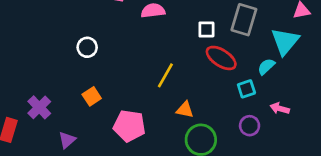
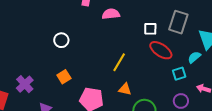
orange triangle: (185, 110) -> (125, 89), moved

